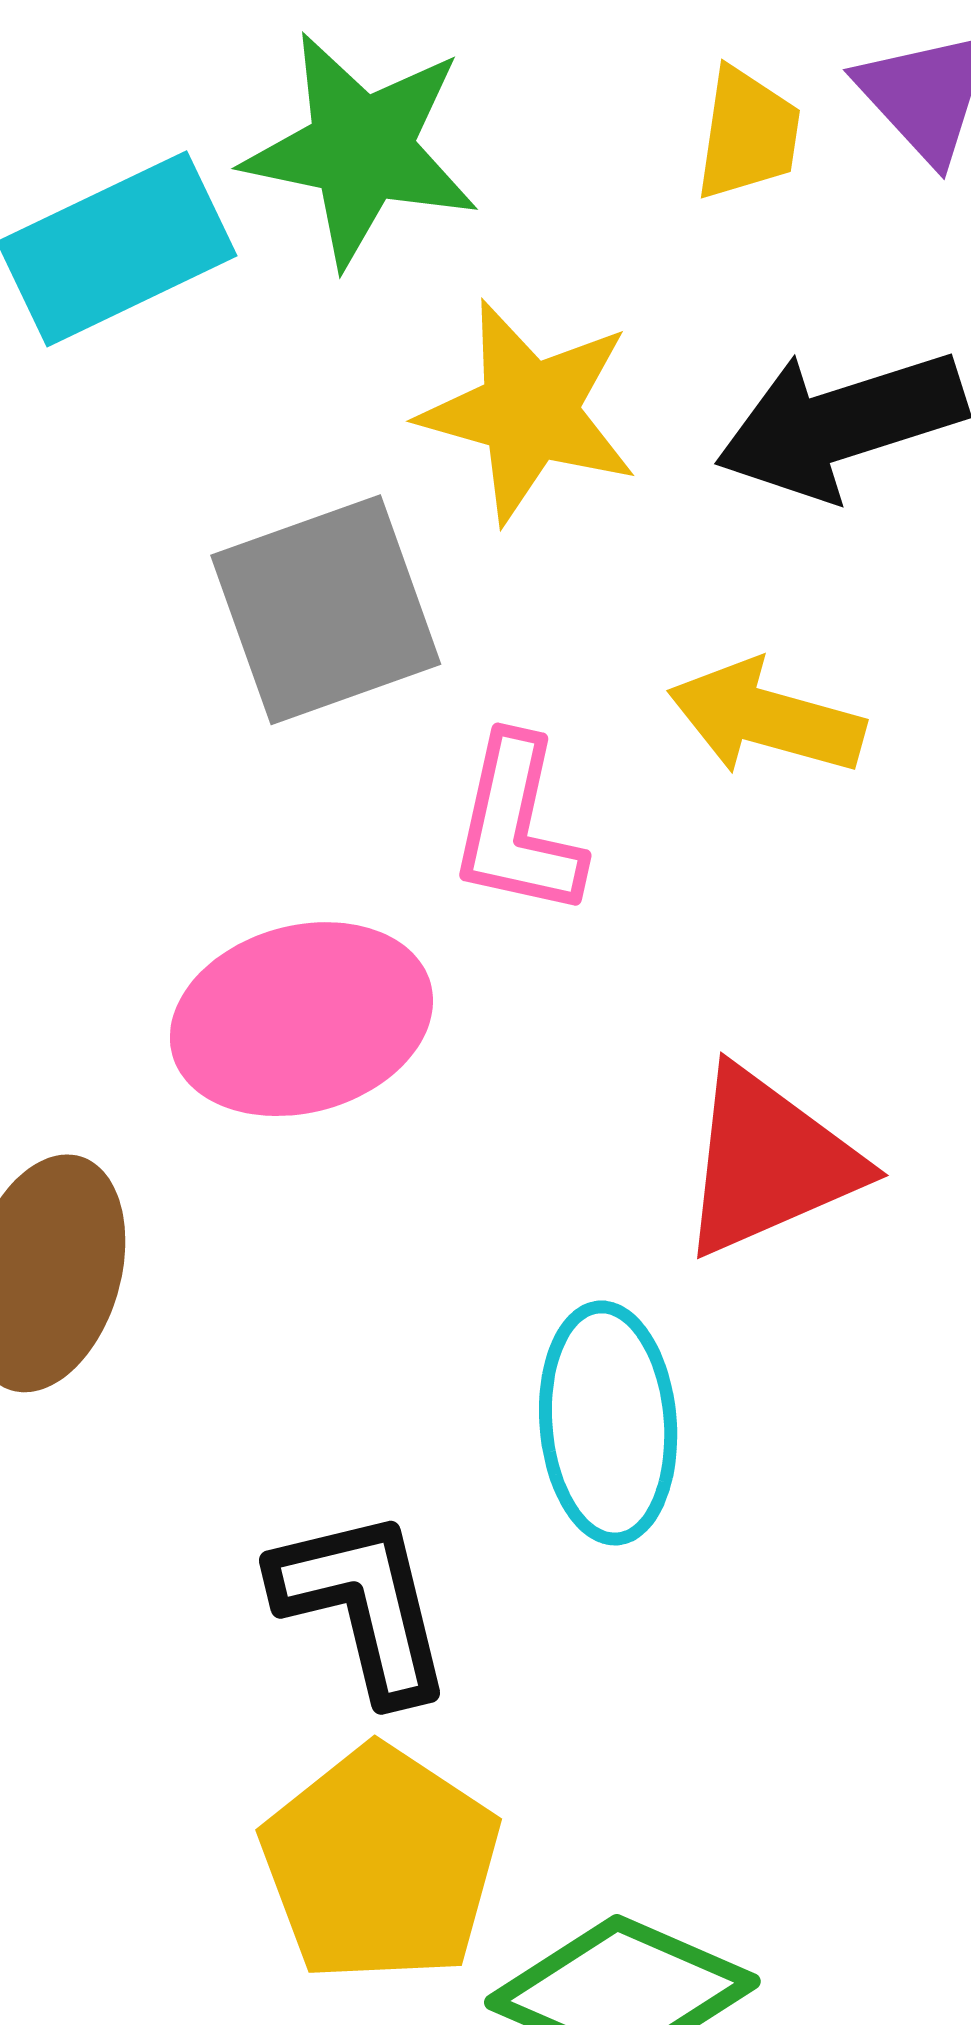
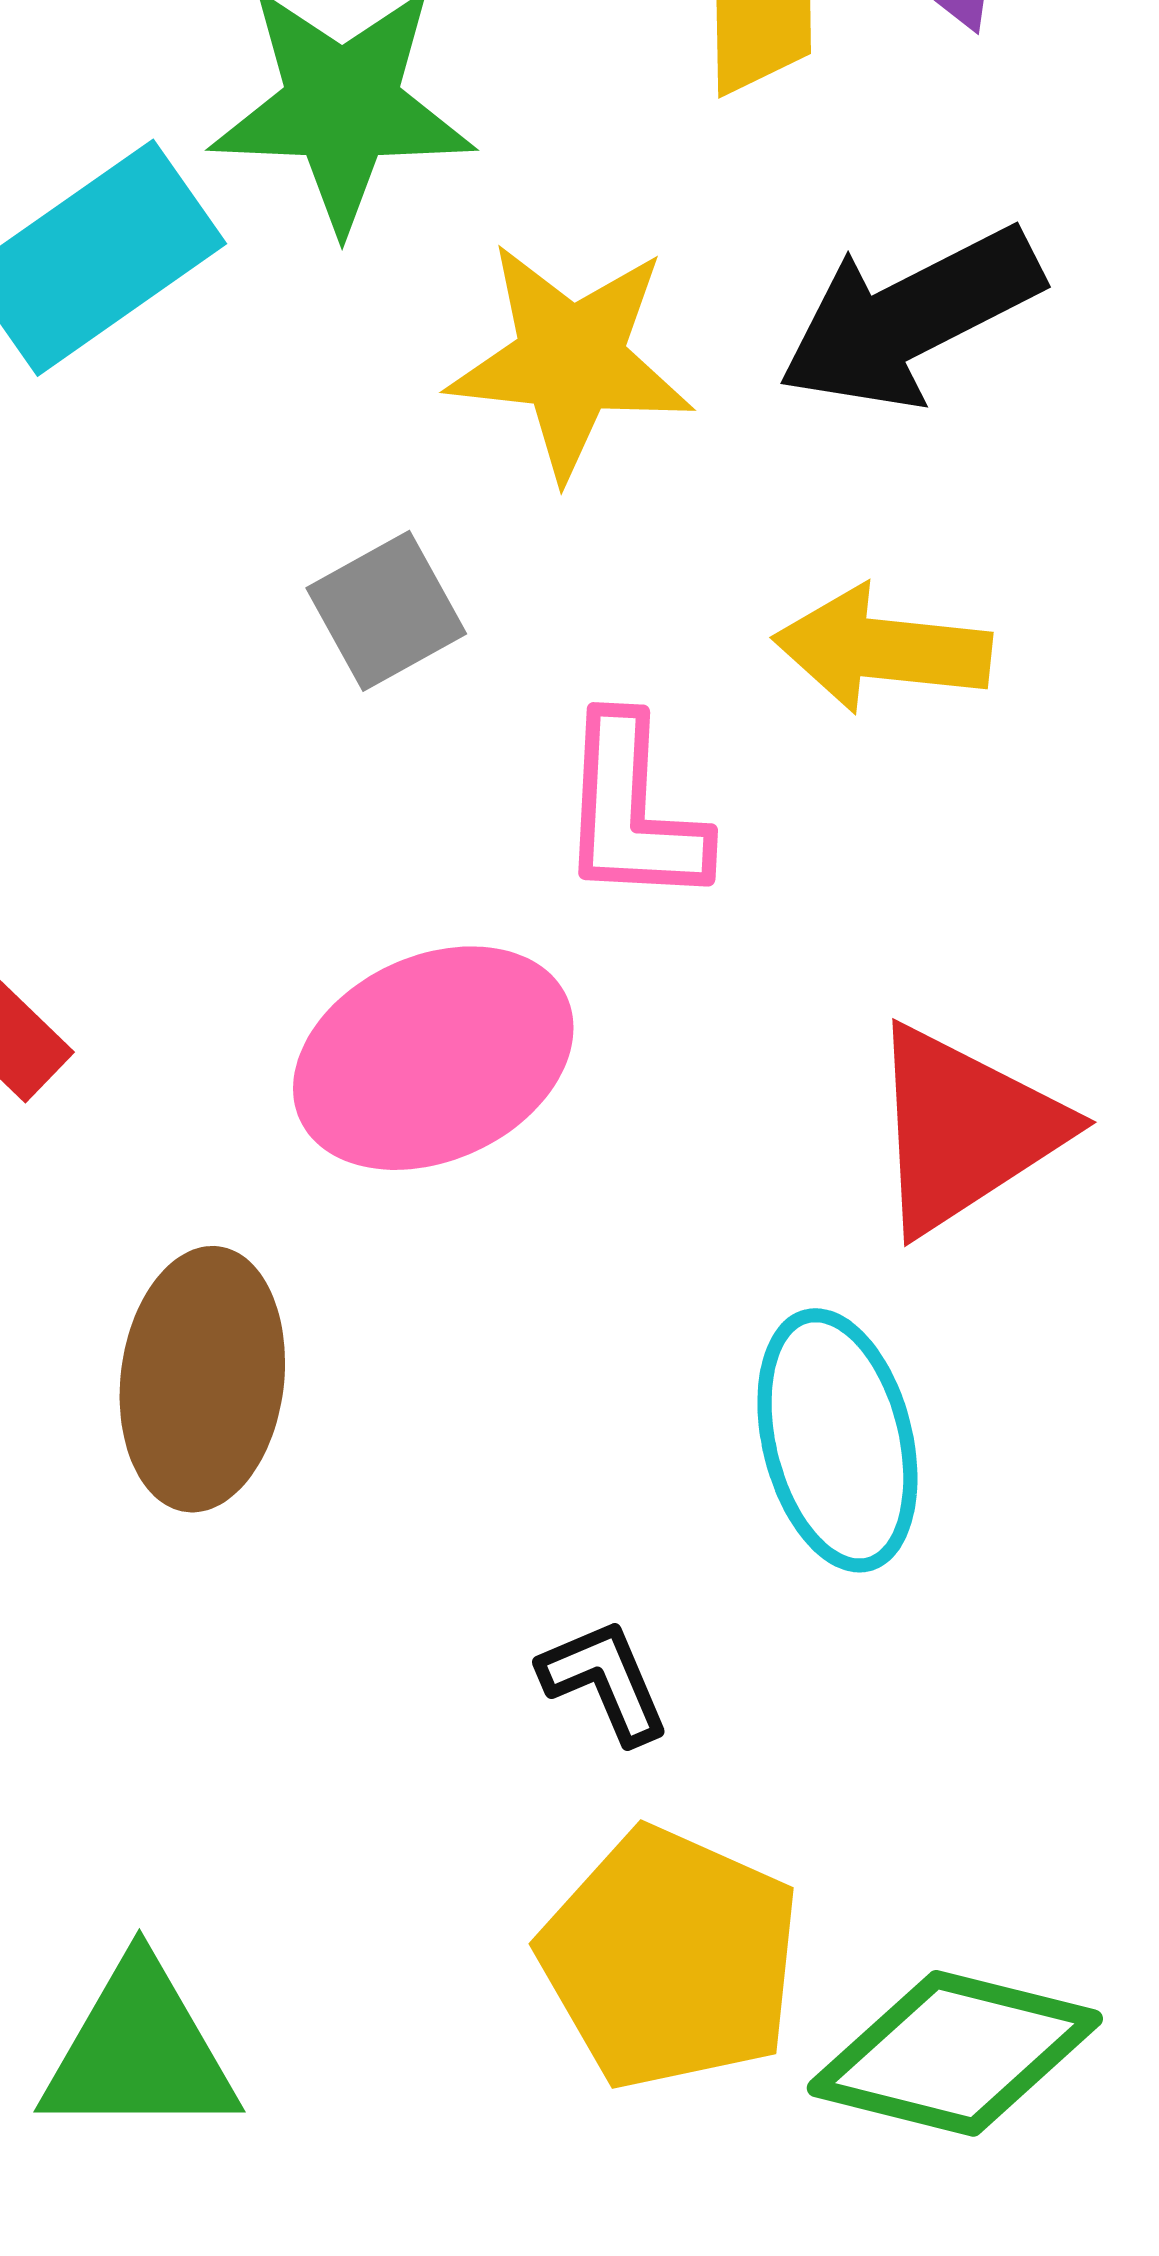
gray square: (326, 610) -> (386, 611), size x0.6
black L-shape: (363, 1605) -> (605, 1681), size x0.6

